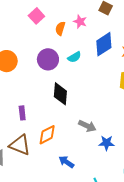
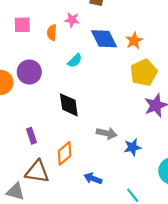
pink square: (36, 16) -> (22, 25), turned -35
blue diamond: (104, 44) -> (104, 39), turned -70
purple circle: (48, 59) -> (29, 72), moved

